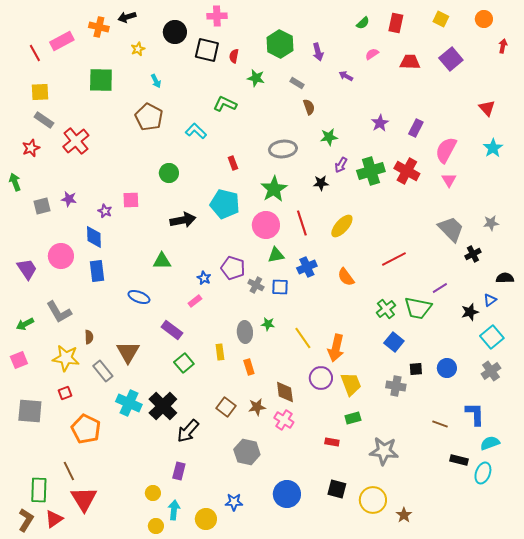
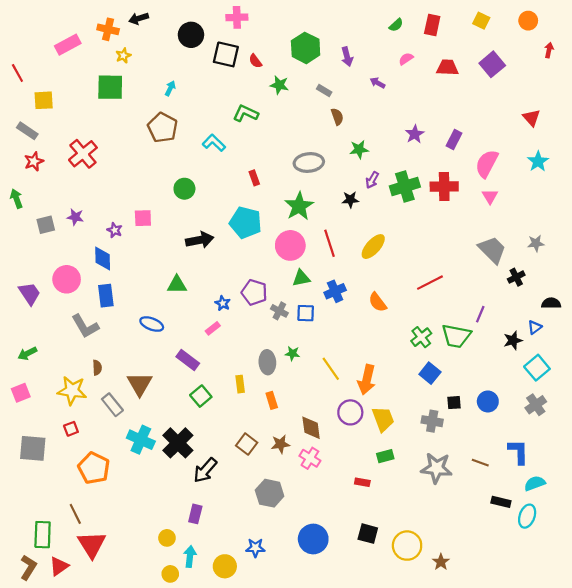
yellow star: (138, 49) -> (123, 56), moved
red line: (35, 53) -> (17, 73), moved
red semicircle: (234, 56) -> (255, 61), turned -48
cyan arrow: (156, 81) -> (170, 88), turned -128
gray rectangle: (44, 120) -> (27, 131), moved
red cross: (407, 171) -> (444, 187), turned -30
purple line: (440, 288) -> (480, 314), turned -35
gray L-shape: (59, 312) -> (85, 326), moved
gray star: (384, 451) -> (437, 468), moved

